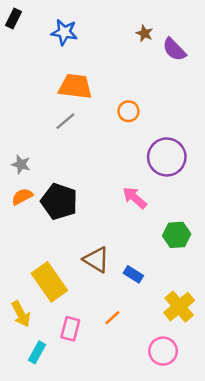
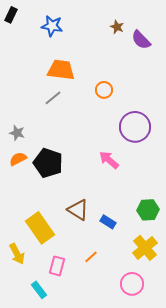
green hexagon: (177, 235) -> (148, 210), moved
cyan rectangle: (37, 352) -> (39, 290), moved, turned -66

